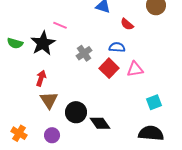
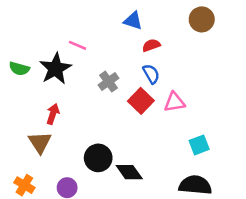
red semicircle: (127, 24) -> (151, 45), moved, turned 120
blue semicircle: (117, 47) -> (151, 74), turned 56
brown triangle: (49, 100) -> (40, 142), moved

